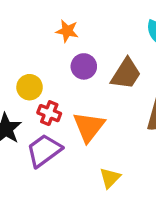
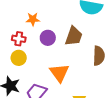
red cross: (49, 113) -> (19, 39), moved

